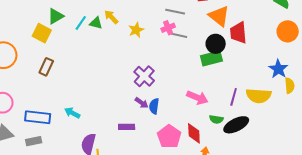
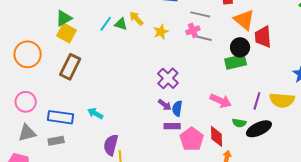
green triangle: (56, 16) -> (64, 18), moved
brown rectangle: (46, 67) -> (70, 67), size x1.4
purple rectangle: (127, 127) -> (172, 126), moved

